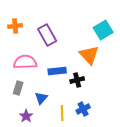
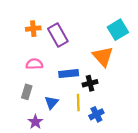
orange cross: (15, 26) -> (33, 29), moved
pink semicircle: (25, 62) -> (34, 64), size x0.7
yellow line: (62, 113) -> (78, 103), moved

